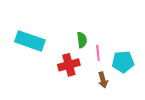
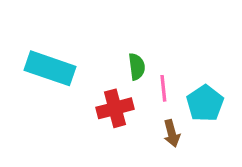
cyan pentagon: (123, 62) -> (205, 103), turned -30

